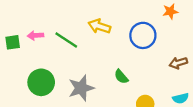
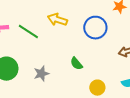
gray star: (81, 88) -> (41, 74), size x0.7

